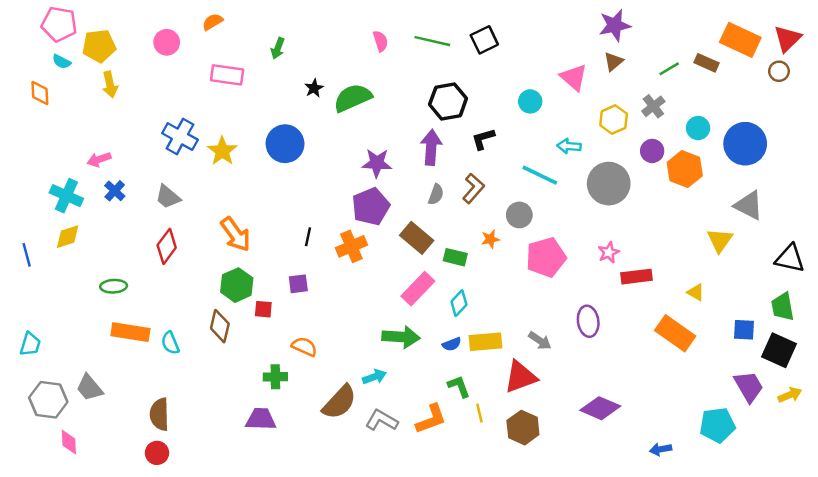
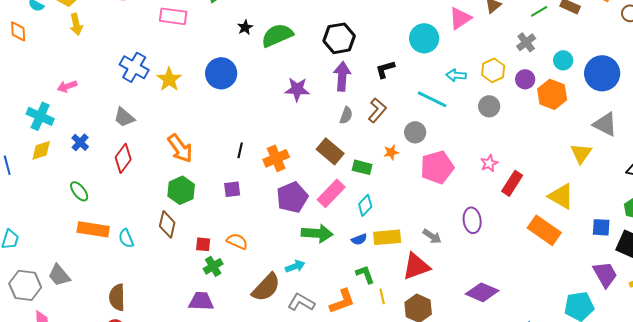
pink triangle: (574, 77) -> (460, 18), turned 45
black hexagon: (448, 101) -> (339, 38), moved
cyan circle: (530, 101) -> (424, 38), size x1.5
yellow hexagon: (614, 120) -> (493, 70), moved
gray circle: (609, 184) -> (489, 106), size x0.6
blue cross: (115, 191) -> (80, 142), moved
purple pentagon: (371, 207) -> (292, 197), moved
red rectangle: (636, 277) -> (512, 183), turned -50
green ellipse: (114, 286) -> (79, 191), turned 55
yellow triangle: (696, 292) -> (561, 196), size x1.8
red square: (263, 309) -> (203, 244), moved
green cross: (275, 377) -> (213, 266), turned -30

